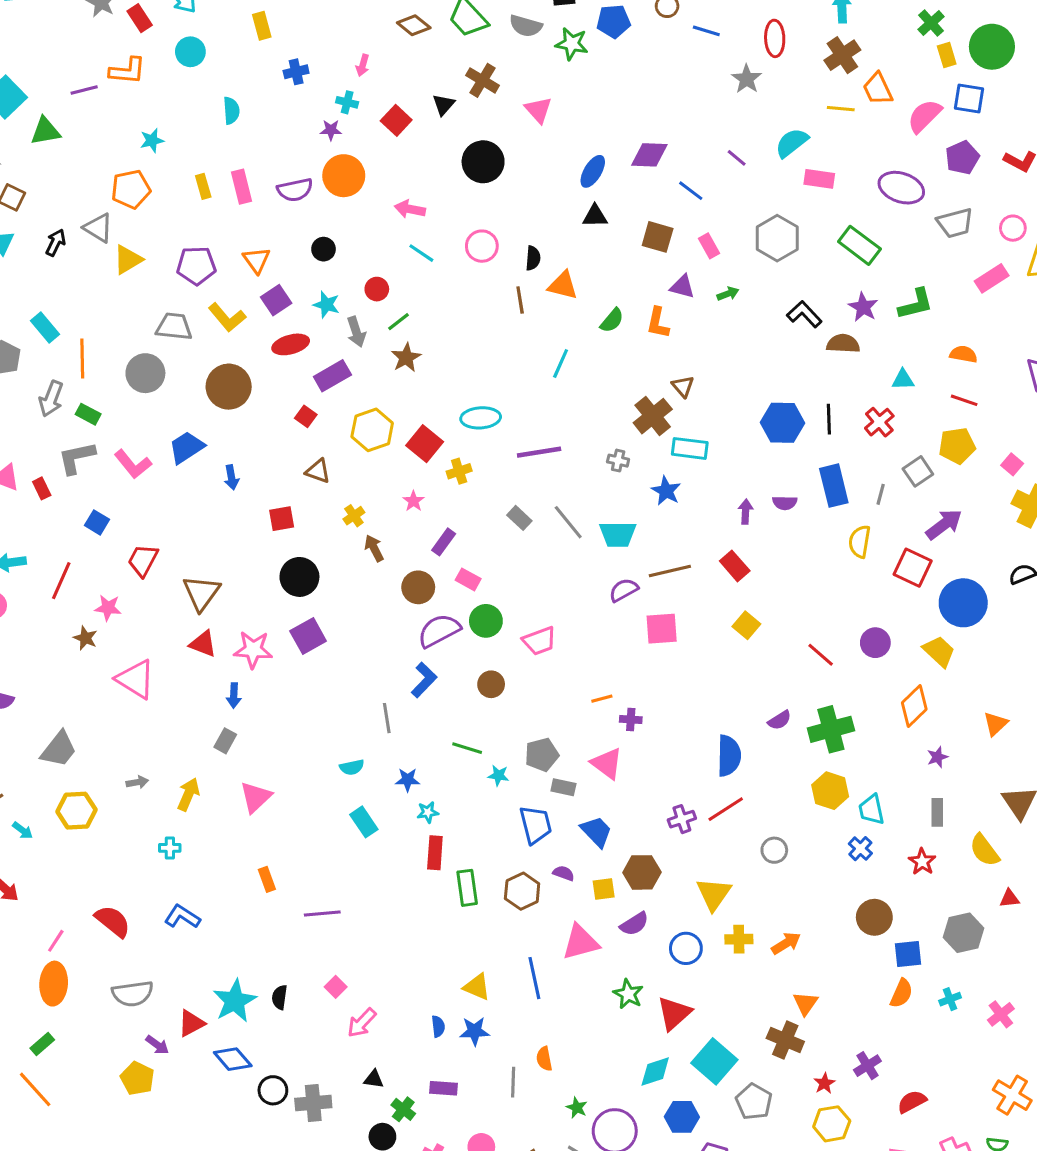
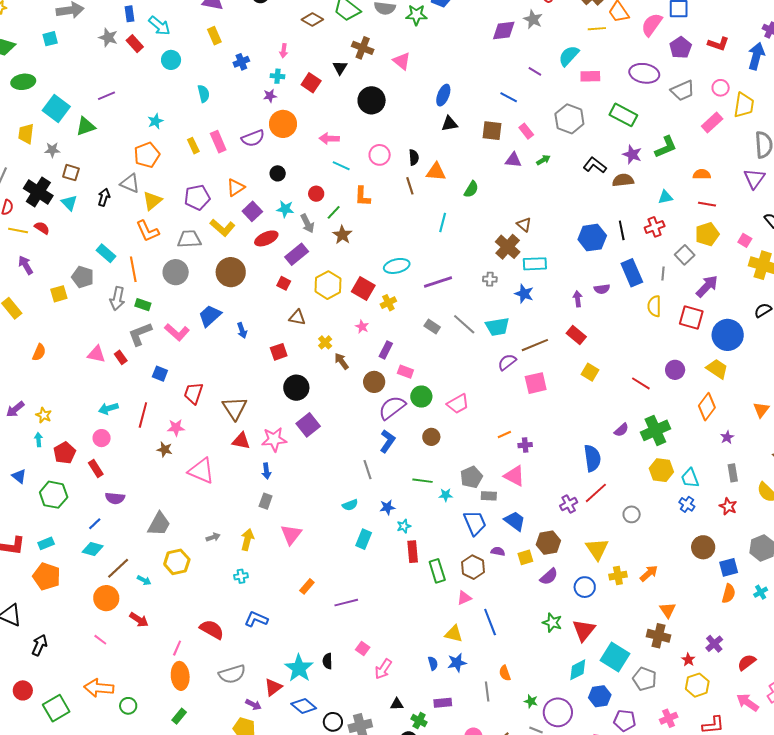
orange L-shape: (127, 71) -> (147, 231), moved, turned 70
purple diamond: (649, 155) -> (504, 30), moved
orange triangle: (257, 260) -> (236, 188), turned 42
orange L-shape: (658, 323) -> (363, 196), moved
red cross: (879, 422) -> (655, 227), turned 30
cyan rectangle: (364, 822) -> (364, 539), turned 66
orange rectangle: (267, 879) -> (307, 586), turned 70
pink triangle: (581, 942) -> (464, 598), moved, size x0.6

